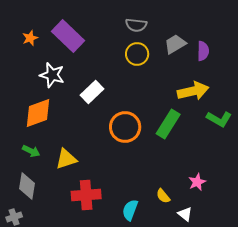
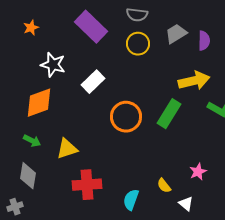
purple rectangle: (68, 36) -> (91, 27), moved

